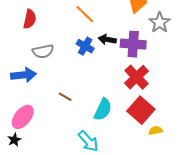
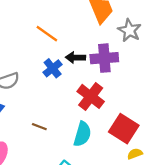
blue cross: (85, 46) -> (53, 68), turned 30
red cross: (137, 77) -> (91, 96), moved
yellow semicircle: (156, 130) -> (135, 154), moved

